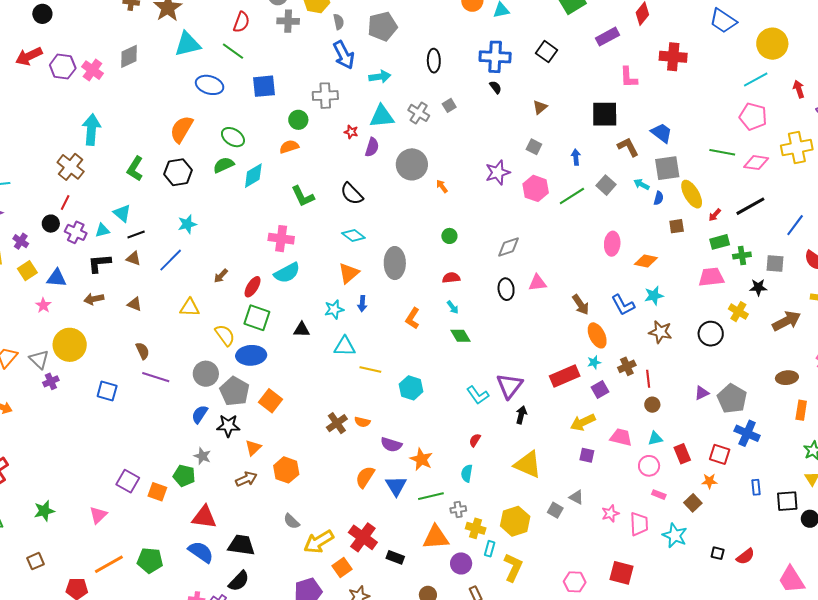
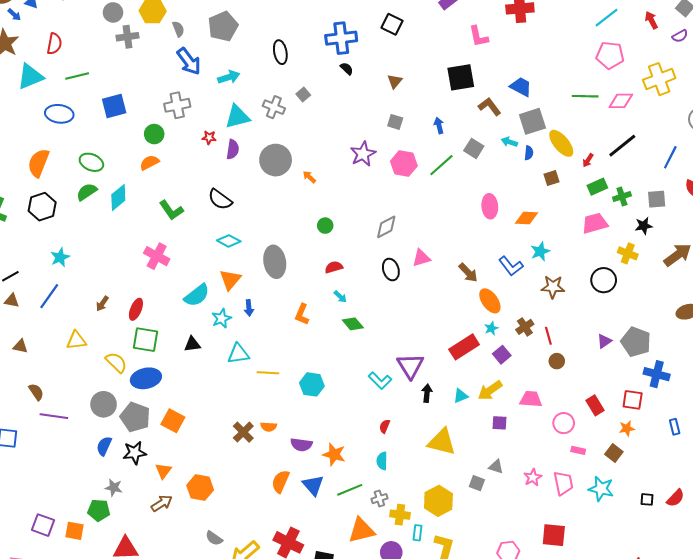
red semicircle: (241, 22) -> (54, 44), moved
green line: (233, 51) -> (77, 76), turned -40
pink cross: (281, 239) -> (157, 256), turned 30
cyan semicircle: (287, 273) -> (197, 295), moved
cyan triangle: (655, 438) -> (461, 396), moved

